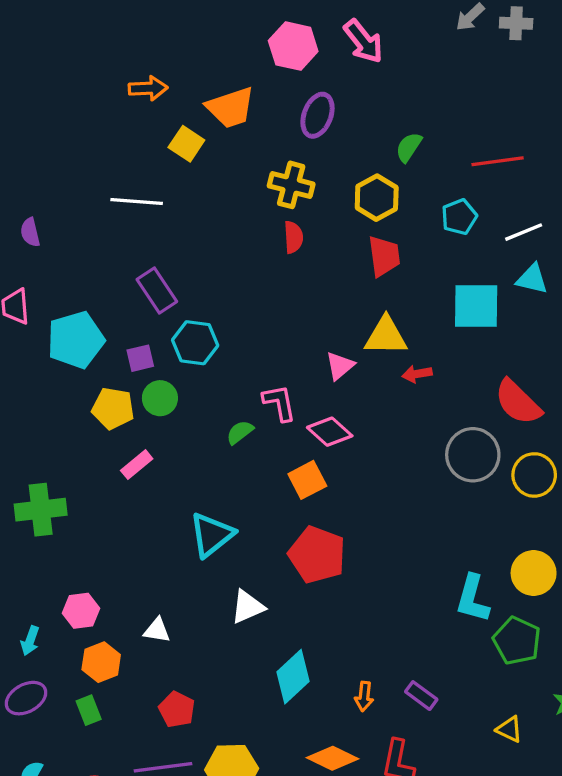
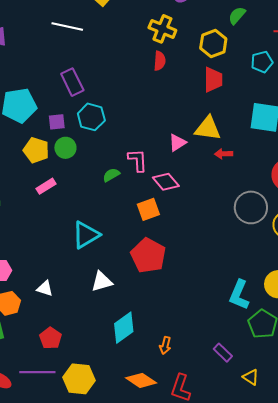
purple rectangle: (421, 696) -> (223, 353), moved

